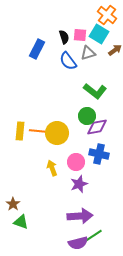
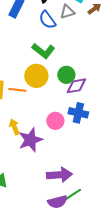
green L-shape: (95, 91) -> (43, 51), moved
yellow circle: (57, 133) -> (36, 76), moved
yellow arrow: (52, 168) -> (14, 127), moved
purple star: (79, 184) -> (30, 140), moved, size x1.4

